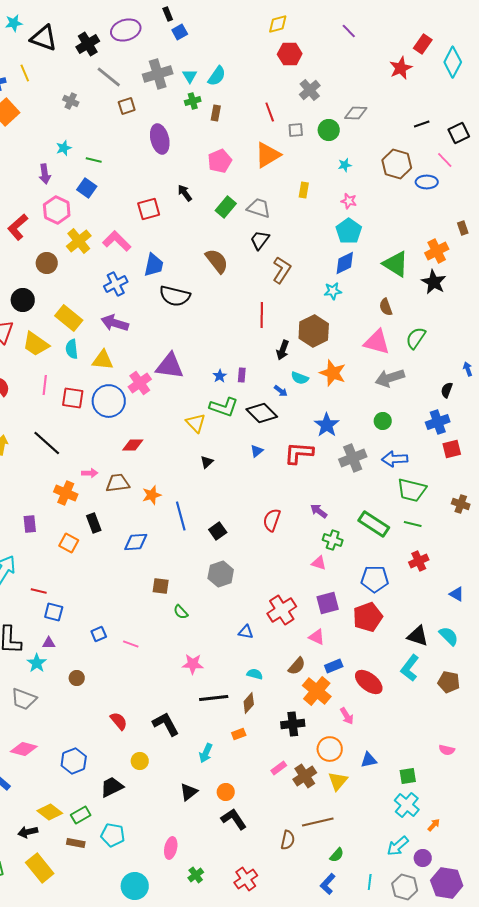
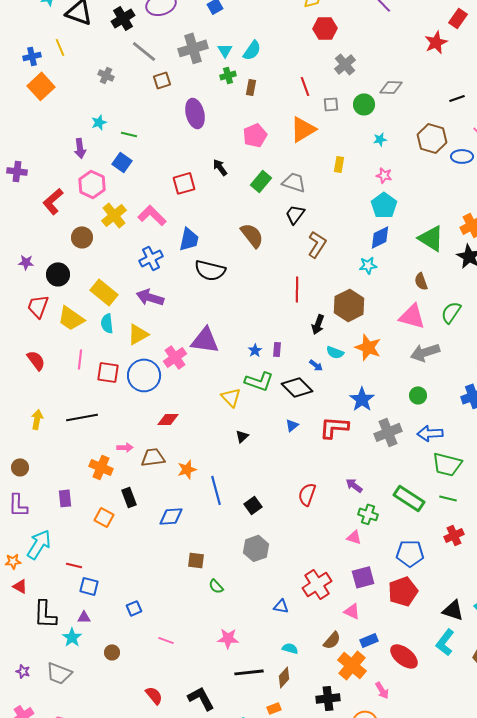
yellow triangle: (103, 360) -> (138, 334), turned -35
black line: (47, 443) -> (82, 417), turned -52
pink line: (131, 644) -> (166, 640), moved

